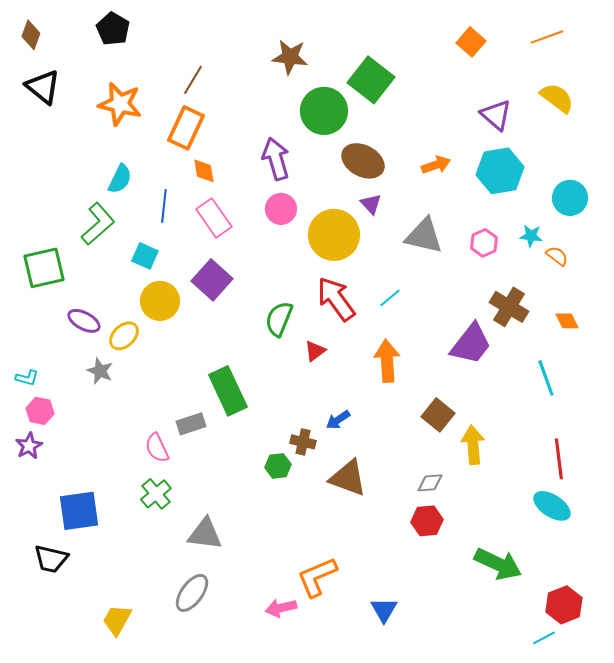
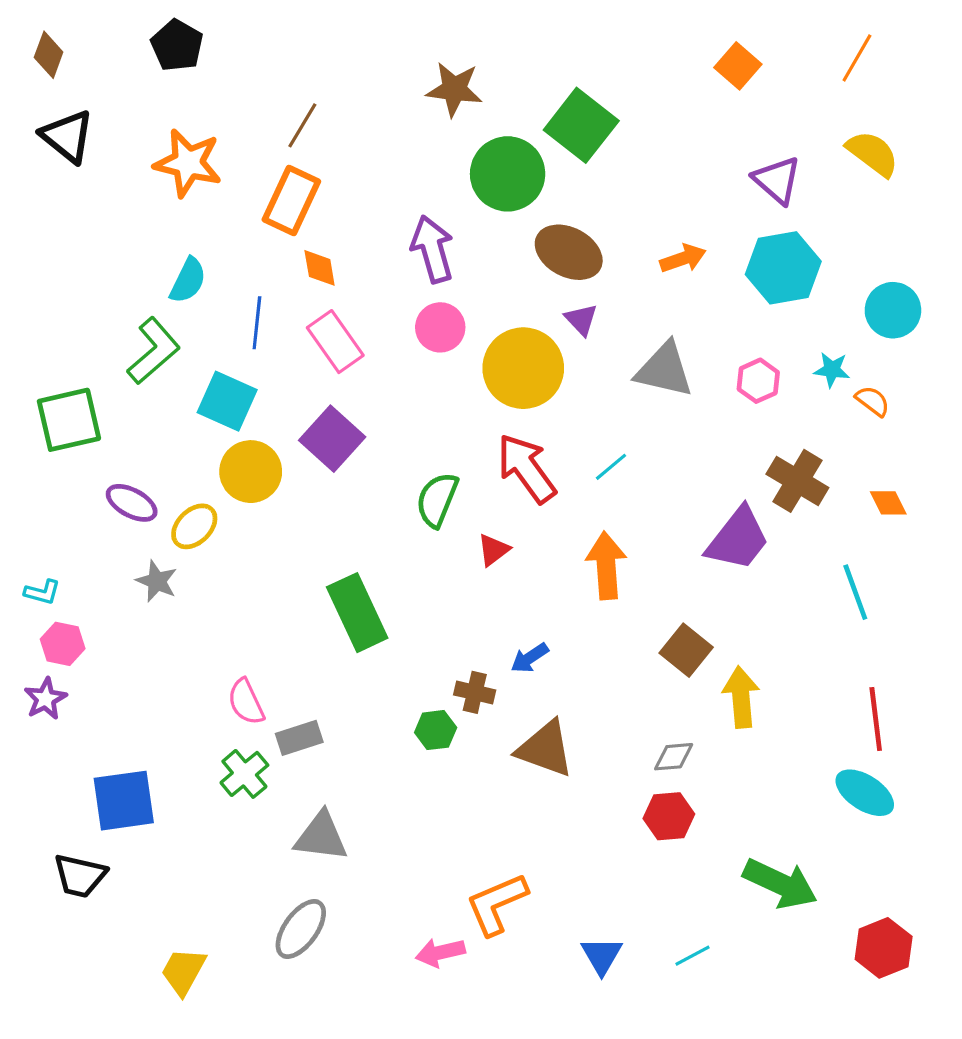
orange line: (547, 37) -> (857, 58), turned -40
cyan square: (145, 256) -> (227, 401), size x1.4
gray rectangle: (191, 424) -> (299, 738), moved
cyan line: (544, 638) -> (692, 956), moved

